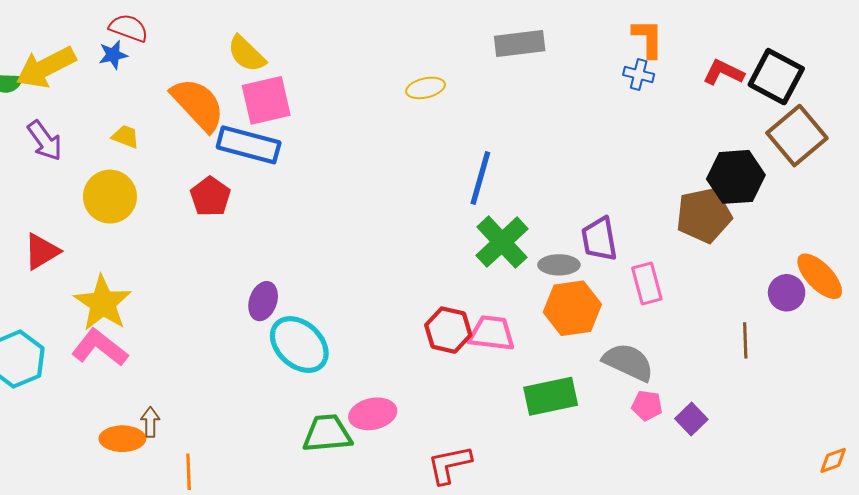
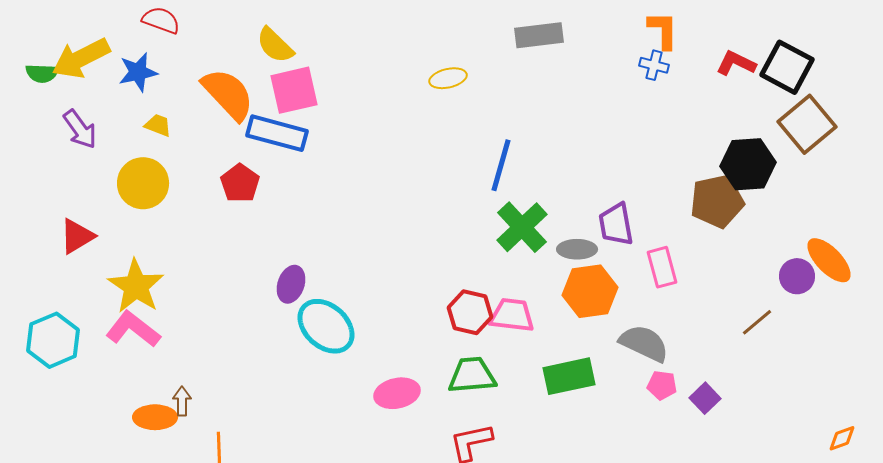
blue star: (113, 55) -> (138, 72), moved, size x1.4
brown line: (745, 340) -> (757, 322), turned 52
green trapezoid: (327, 434) -> (472, 375), moved

